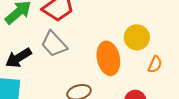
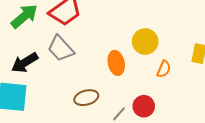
orange ellipse: (108, 58) -> (116, 63), size x0.7

